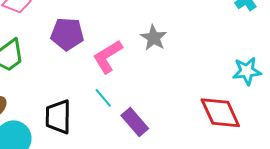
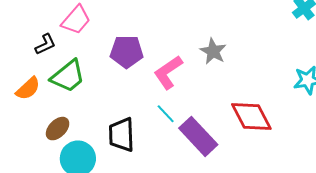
red diamond: (220, 113) -> (251, 117), moved
purple rectangle: (135, 122) -> (198, 136), size x1.4

